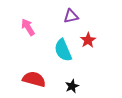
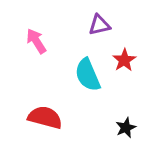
black star: (72, 86) -> (126, 128), moved

